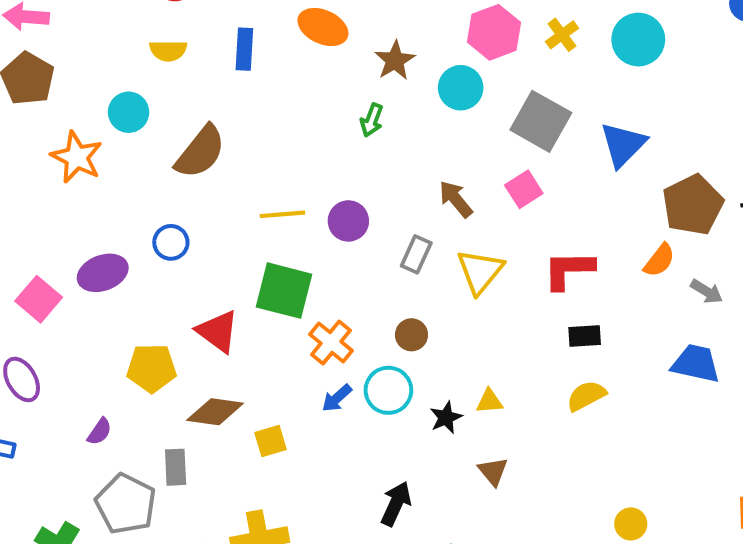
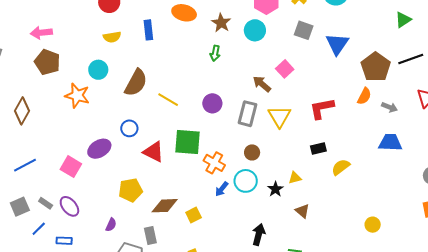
gray square: (541, 121) -> (304, 30), moved, size x0.7
pink square: (524, 189) -> (285, 69), moved
yellow line: (282, 214) -> (168, 100), moved, turned 45
gray rectangle: (416, 254) -> (248, 114), size x1.4
red triangle: (218, 331) -> (154, 152), moved
black rectangle: (585, 336) -> (318, 149), moved

